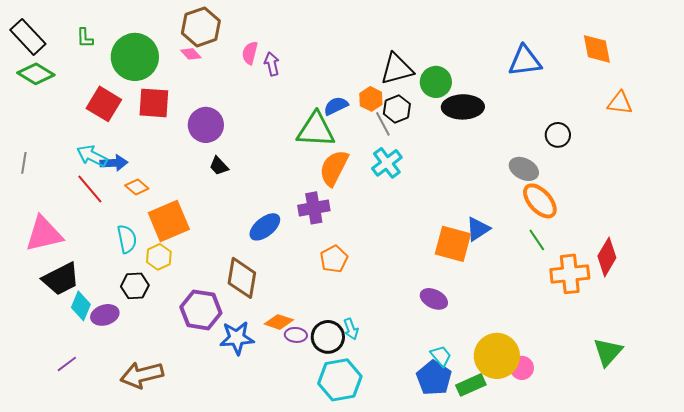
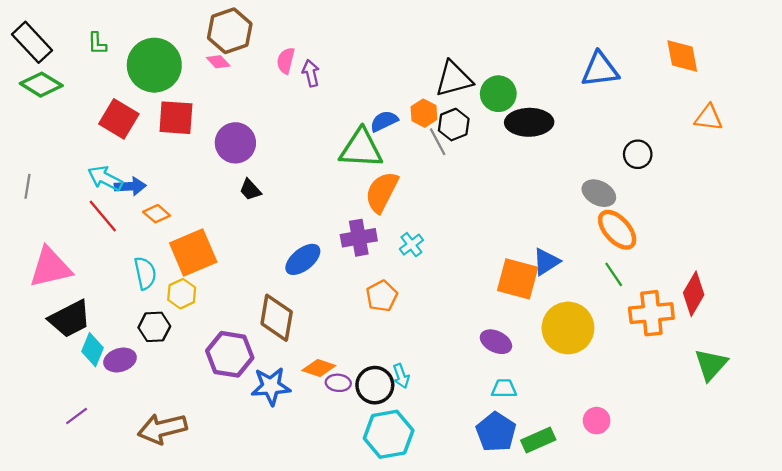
cyan cross: (387, 163) -> (411, 245), moved, size x0.7
green triangle: (608, 352) -> (711, 365), moved
cyan trapezoid: (441, 356) -> (504, 389), moved, turned -50
yellow circle: (497, 356) -> (568, 328), moved

